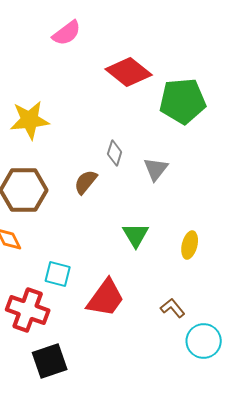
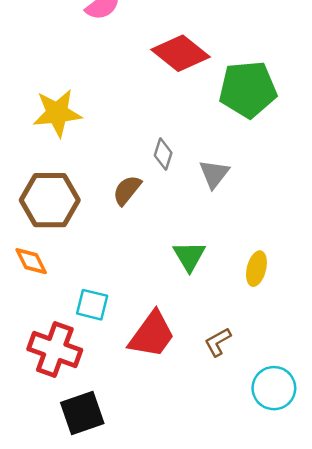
brown L-shape: (173, 308) -> (218, 342), moved, turned -80

